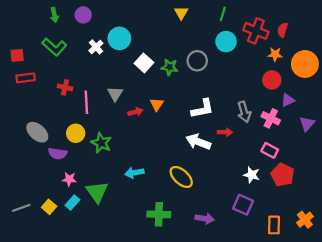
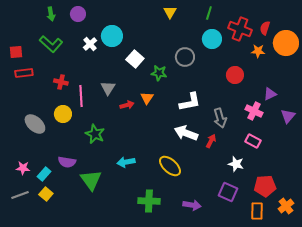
orange circle: (305, 64) -> (286, 43), moved
green star: (170, 67) -> (159, 73), moved
red circle: (272, 80) -> (235, 75), moved
gray arrow: (244, 112) -> (220, 118), moved
red arrow: (225, 132) -> (211, 141), moved, turned -64
yellow circle: (76, 133) -> (63, 114), moved
purple semicircle: (58, 154) -> (67, 162), moved
red pentagon: (283, 175) -> (265, 186), moved, turned -30
pink star: (69, 179) -> (23, 168), moved
cyan rectangle: (72, 203) -> (44, 174), moved

